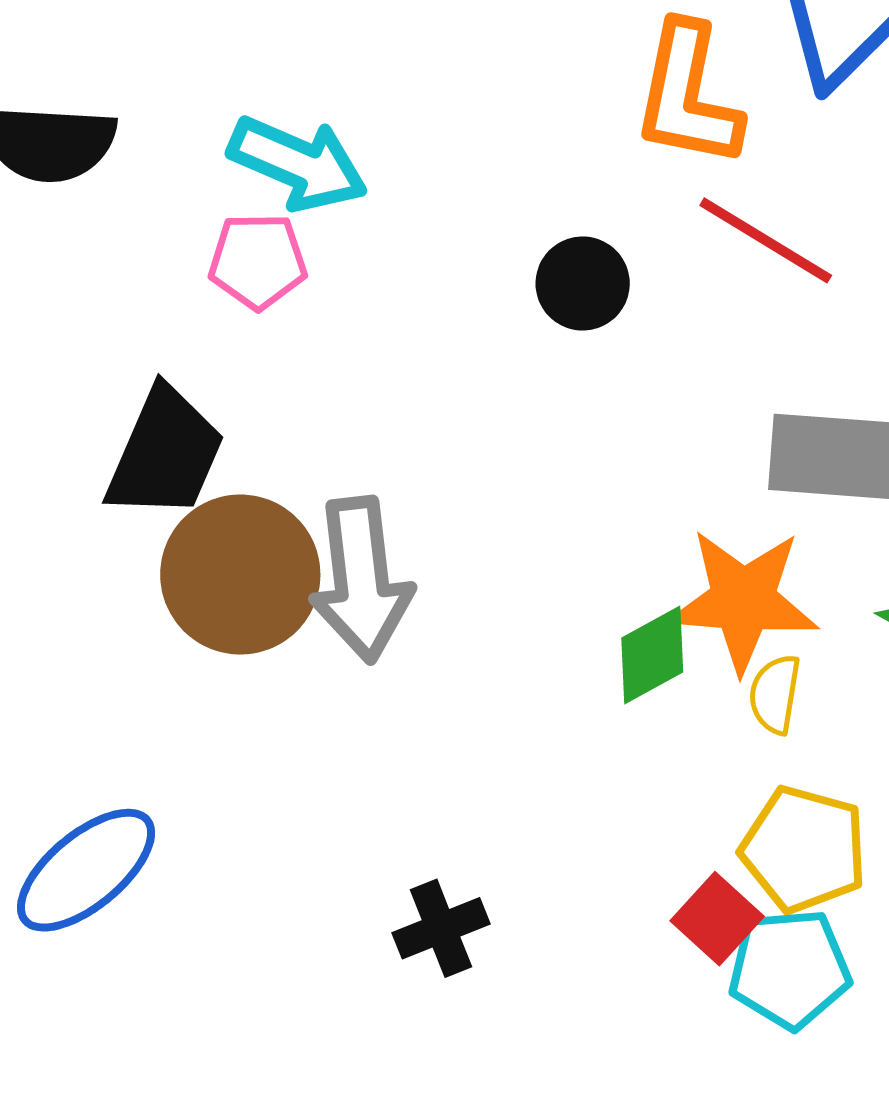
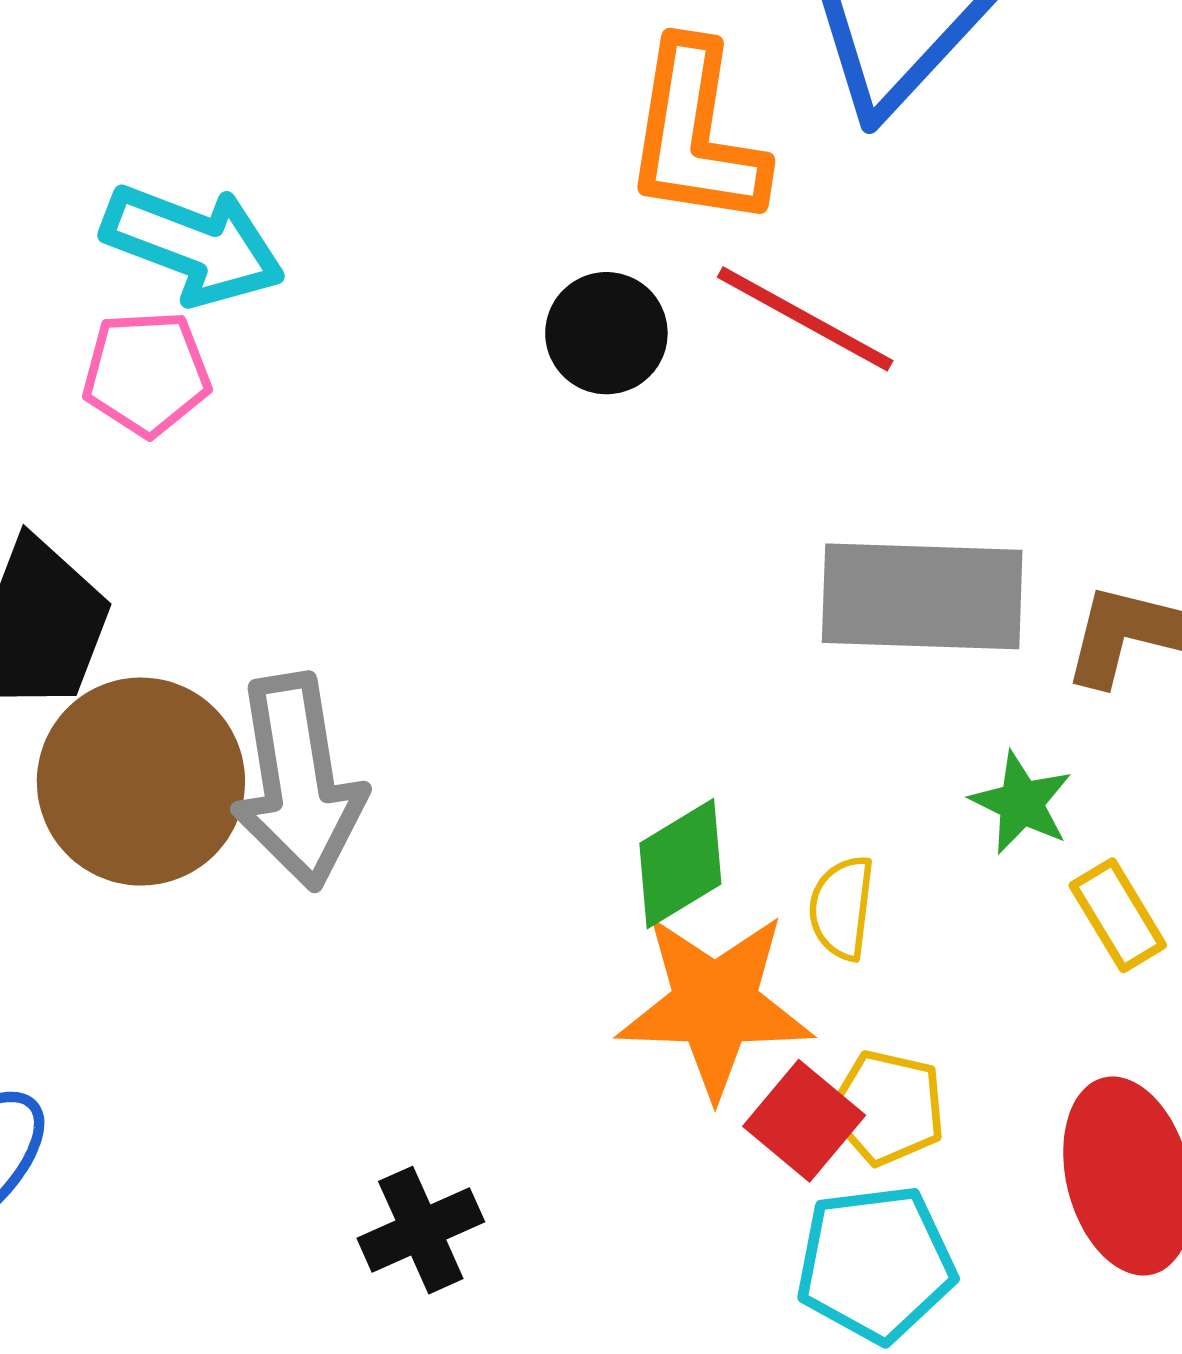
black circle: (583, 283) -> (606, 333), moved
orange star: (743, 600) -> (715, 1005), moved
yellow pentagon: (804, 849) -> (888, 1108), size x0.7
red square: (717, 919) -> (804, 1121), moved

